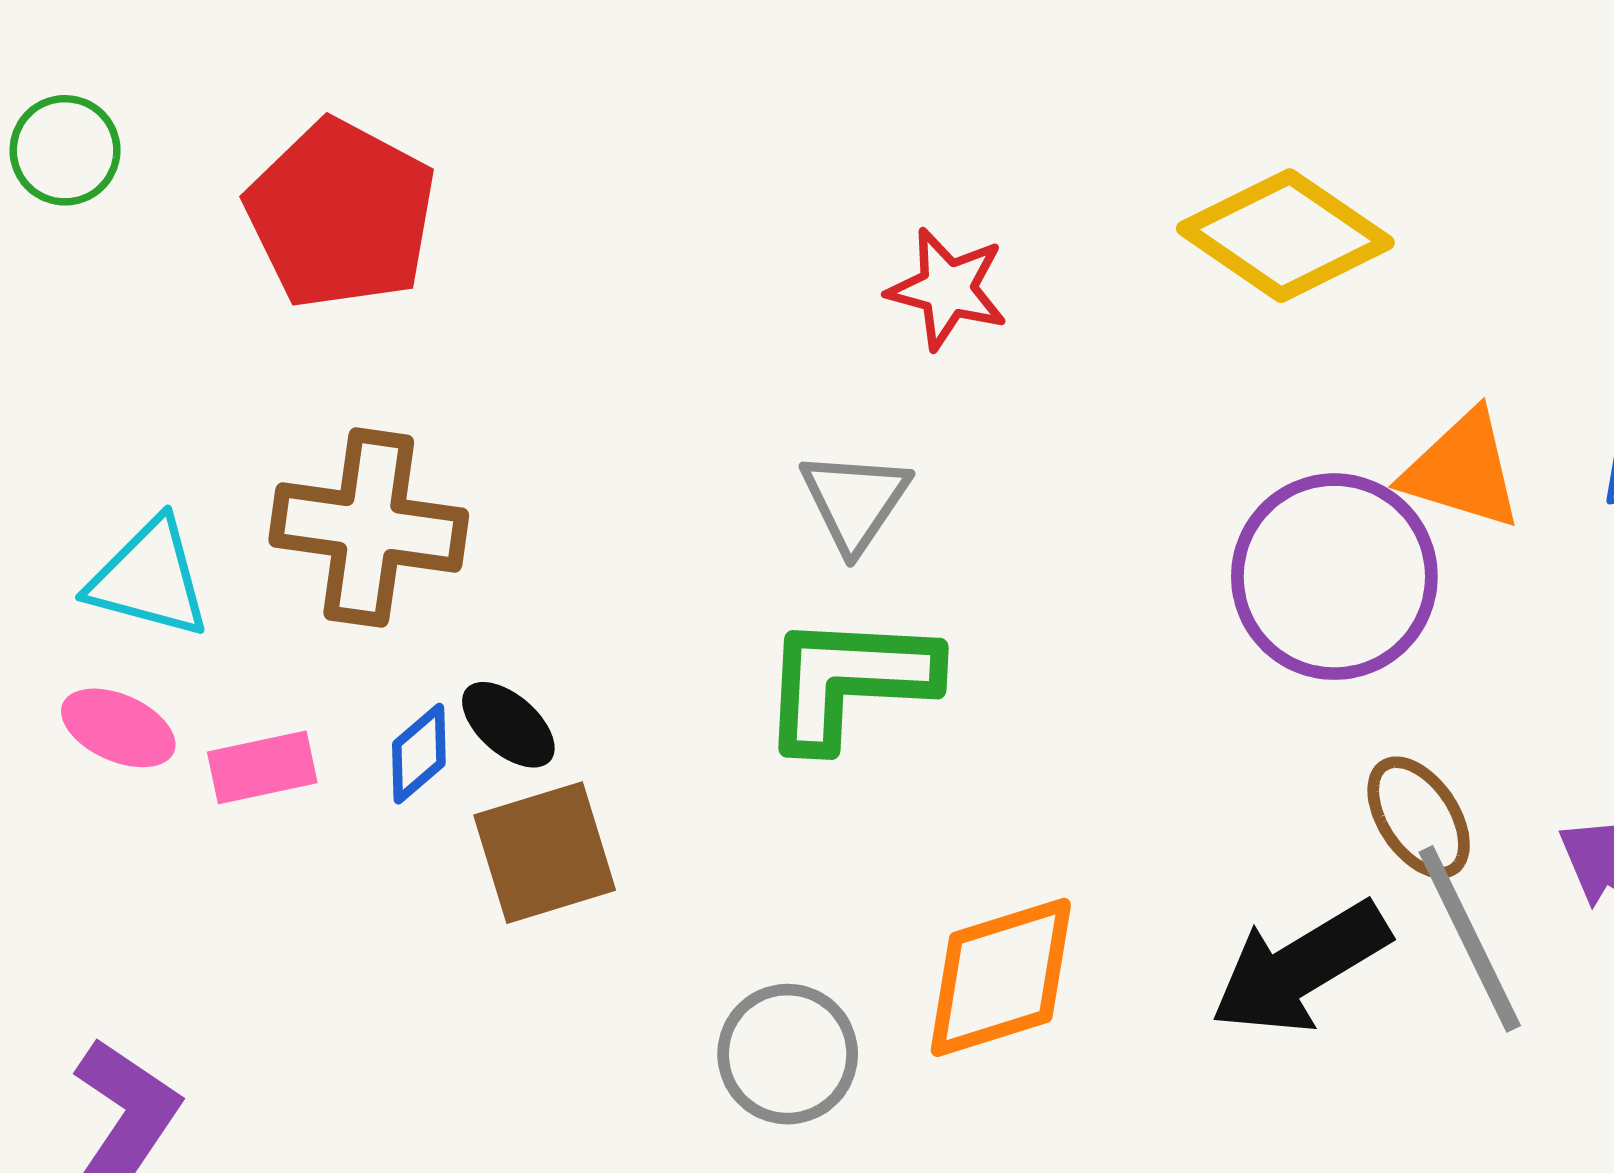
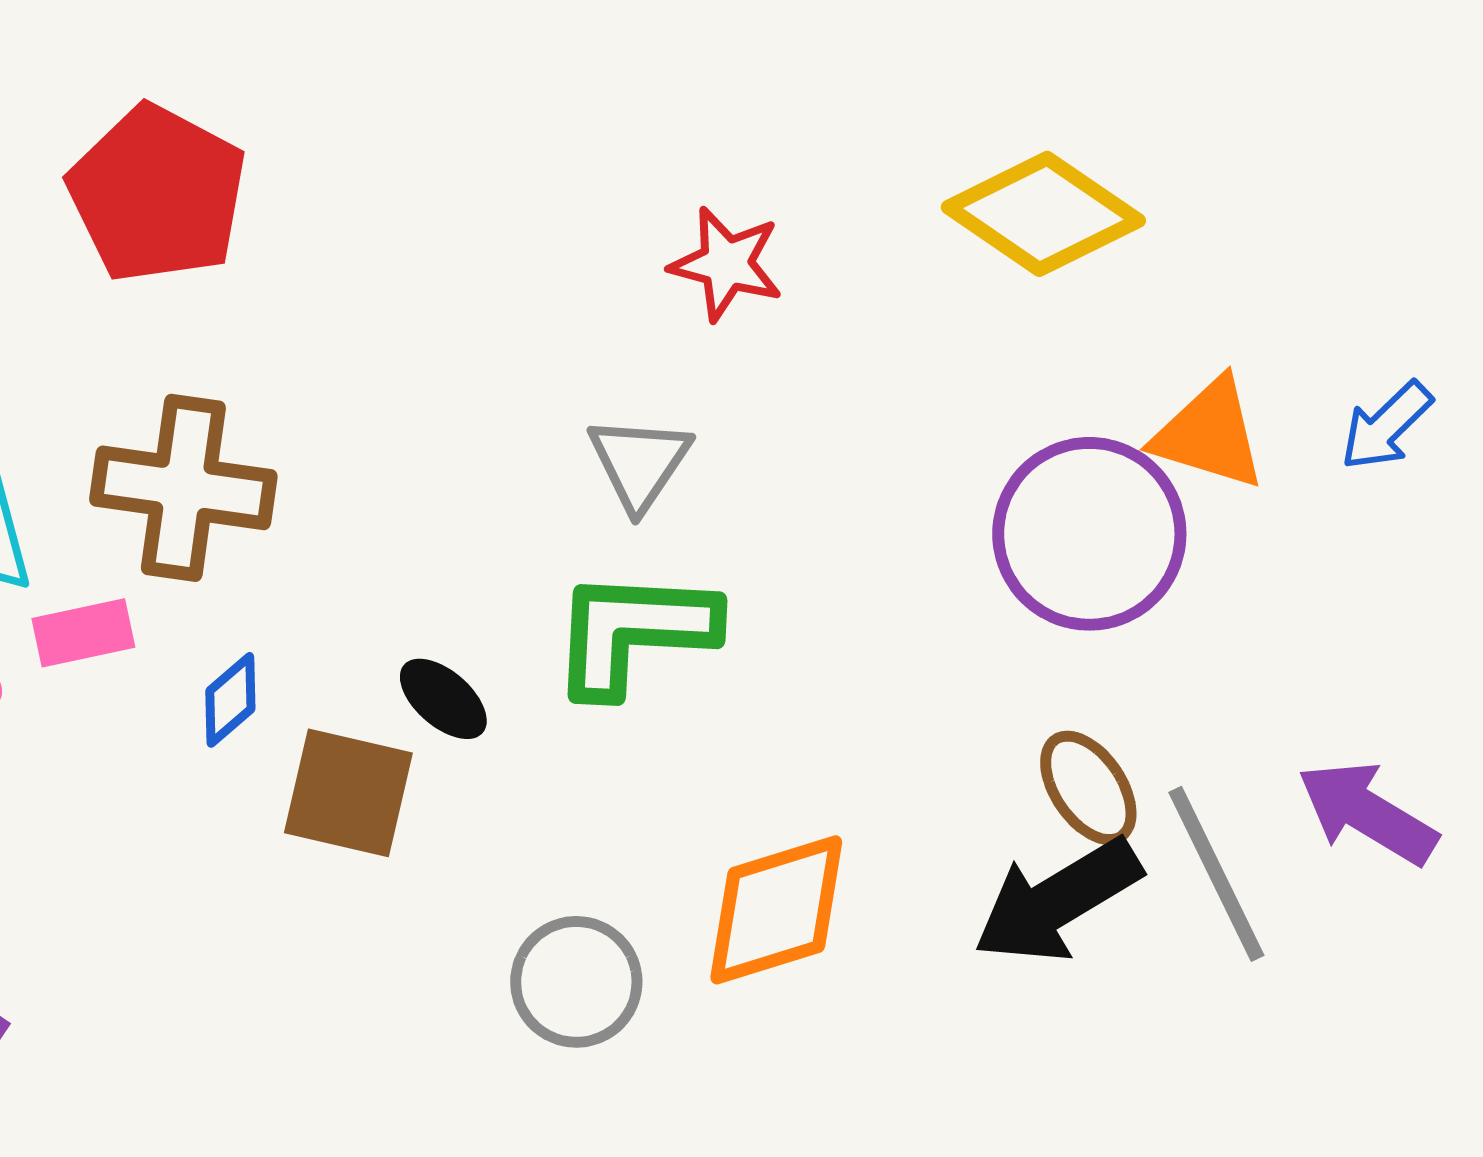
black ellipse: (508, 725) -> (443, 699), moved
pink rectangle: (262, 767) -> (83, 633), moved
brown ellipse: (1419, 817) -> (1088, 788), moved
brown square: (545, 853) -> (348, 793), turned 30

